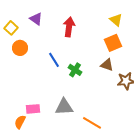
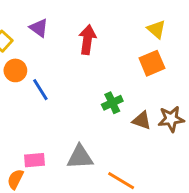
blue line: (54, 60) -> (40, 90), moved
brown triangle: (107, 65) -> (142, 120), moved
green cross: (75, 70) -> (112, 103), moved, turned 32

